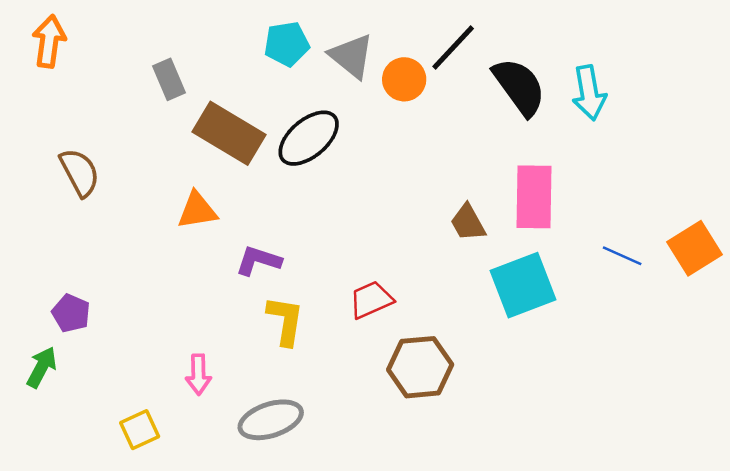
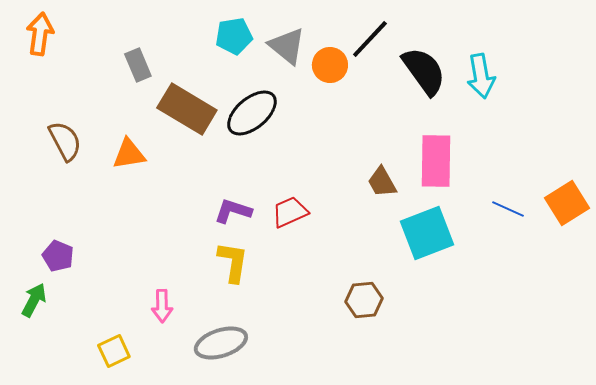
orange triangle: (197, 210) -> (129, 154), moved
purple L-shape: (258, 261) -> (233, 211), moved
red trapezoid: (371, 300) -> (290, 212), moved
brown hexagon: (420, 367) -> (364, 300), moved, size x0.7

